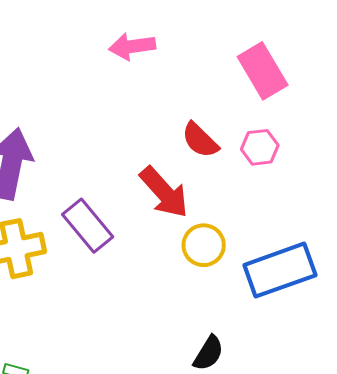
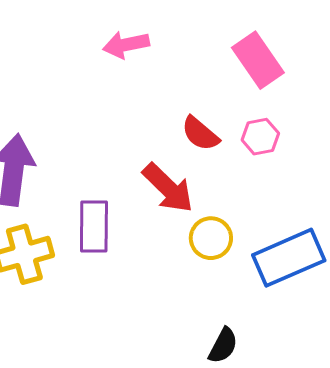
purple rectangle: (88, 226) -> (94, 227), turned 44

